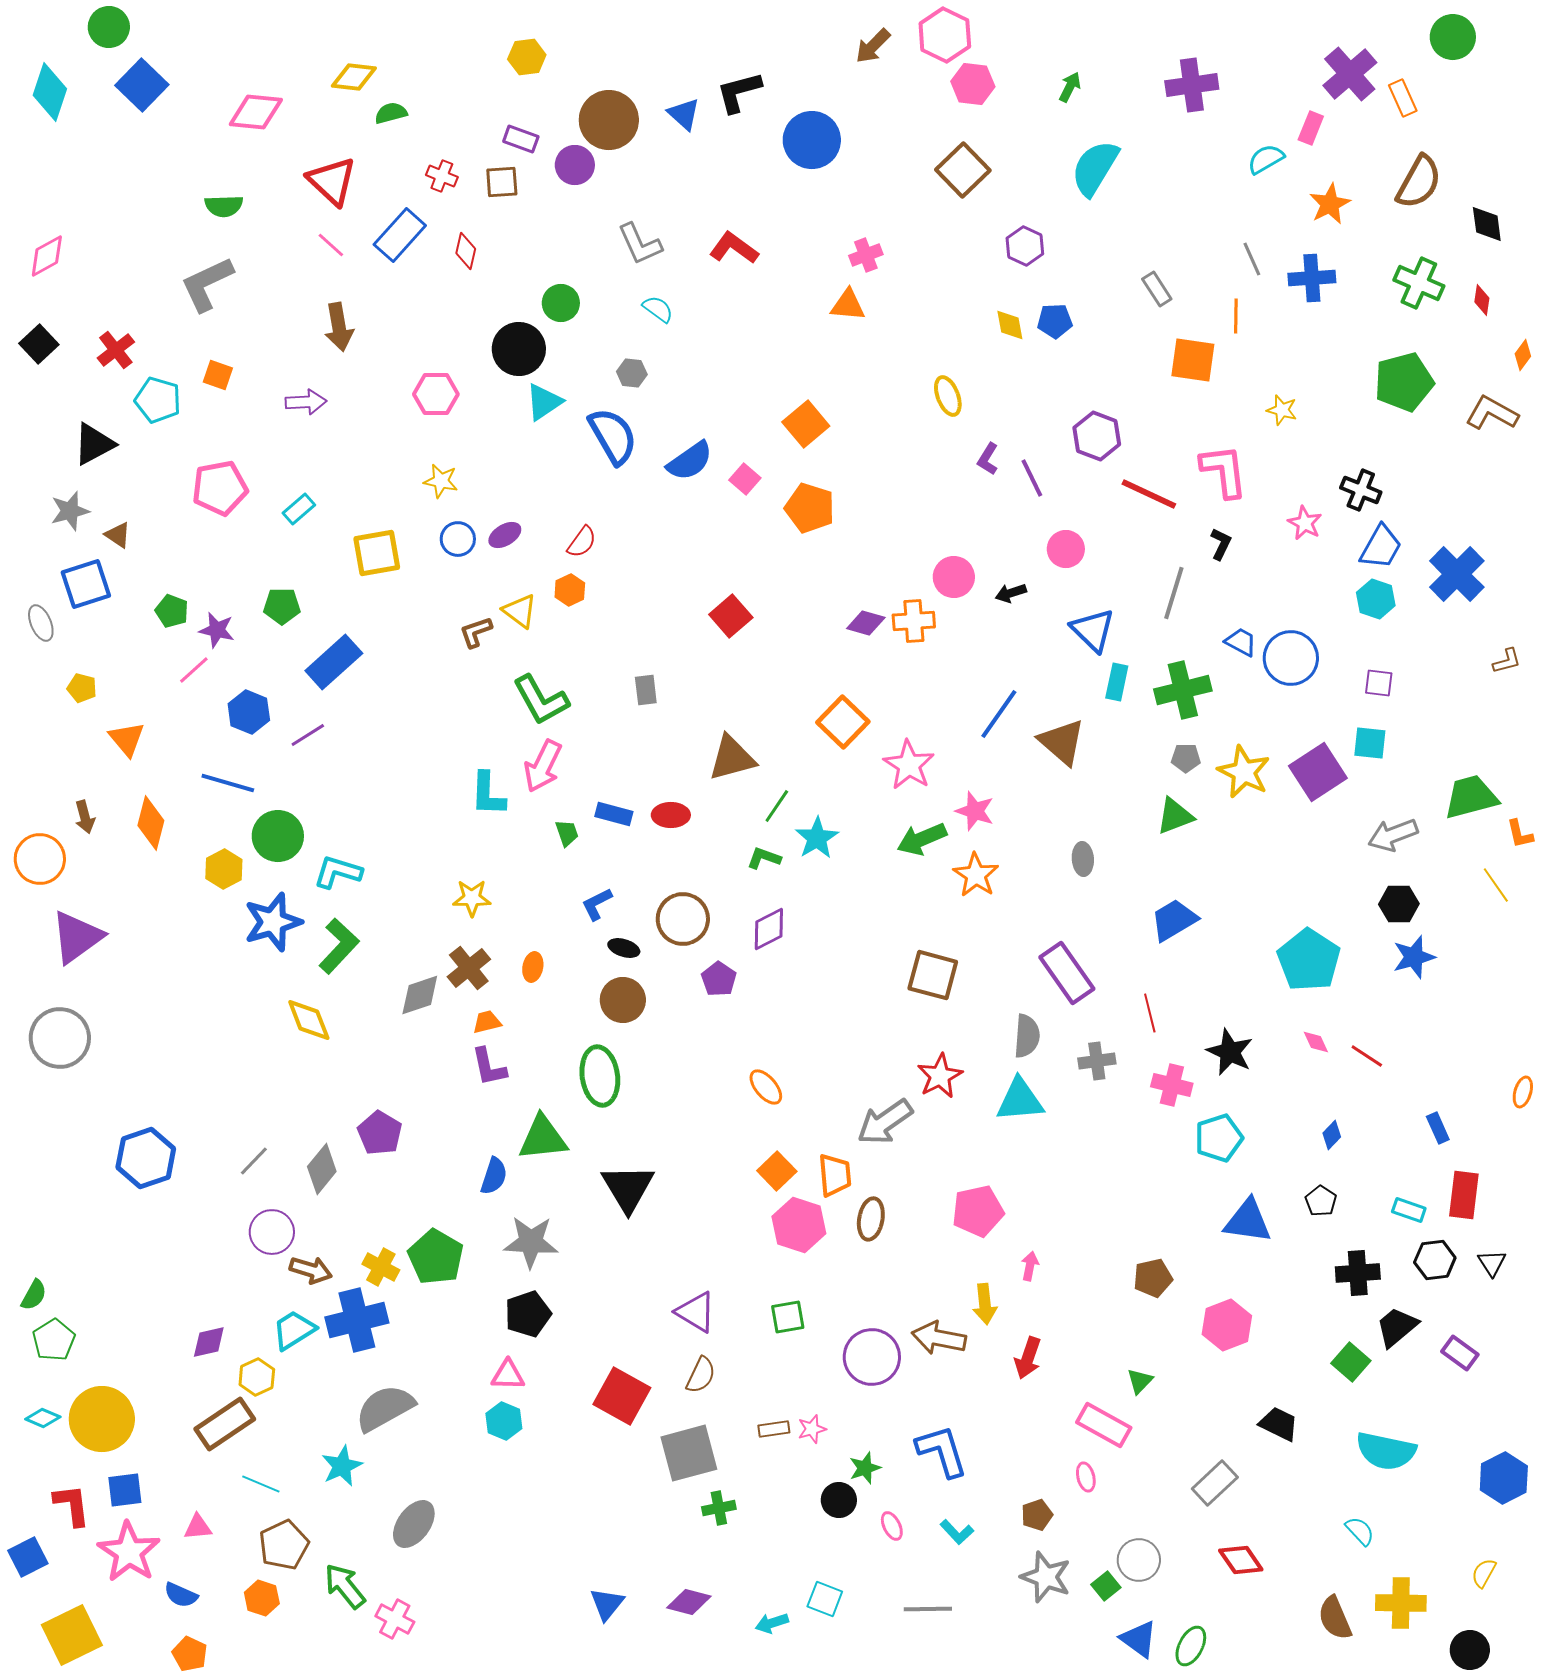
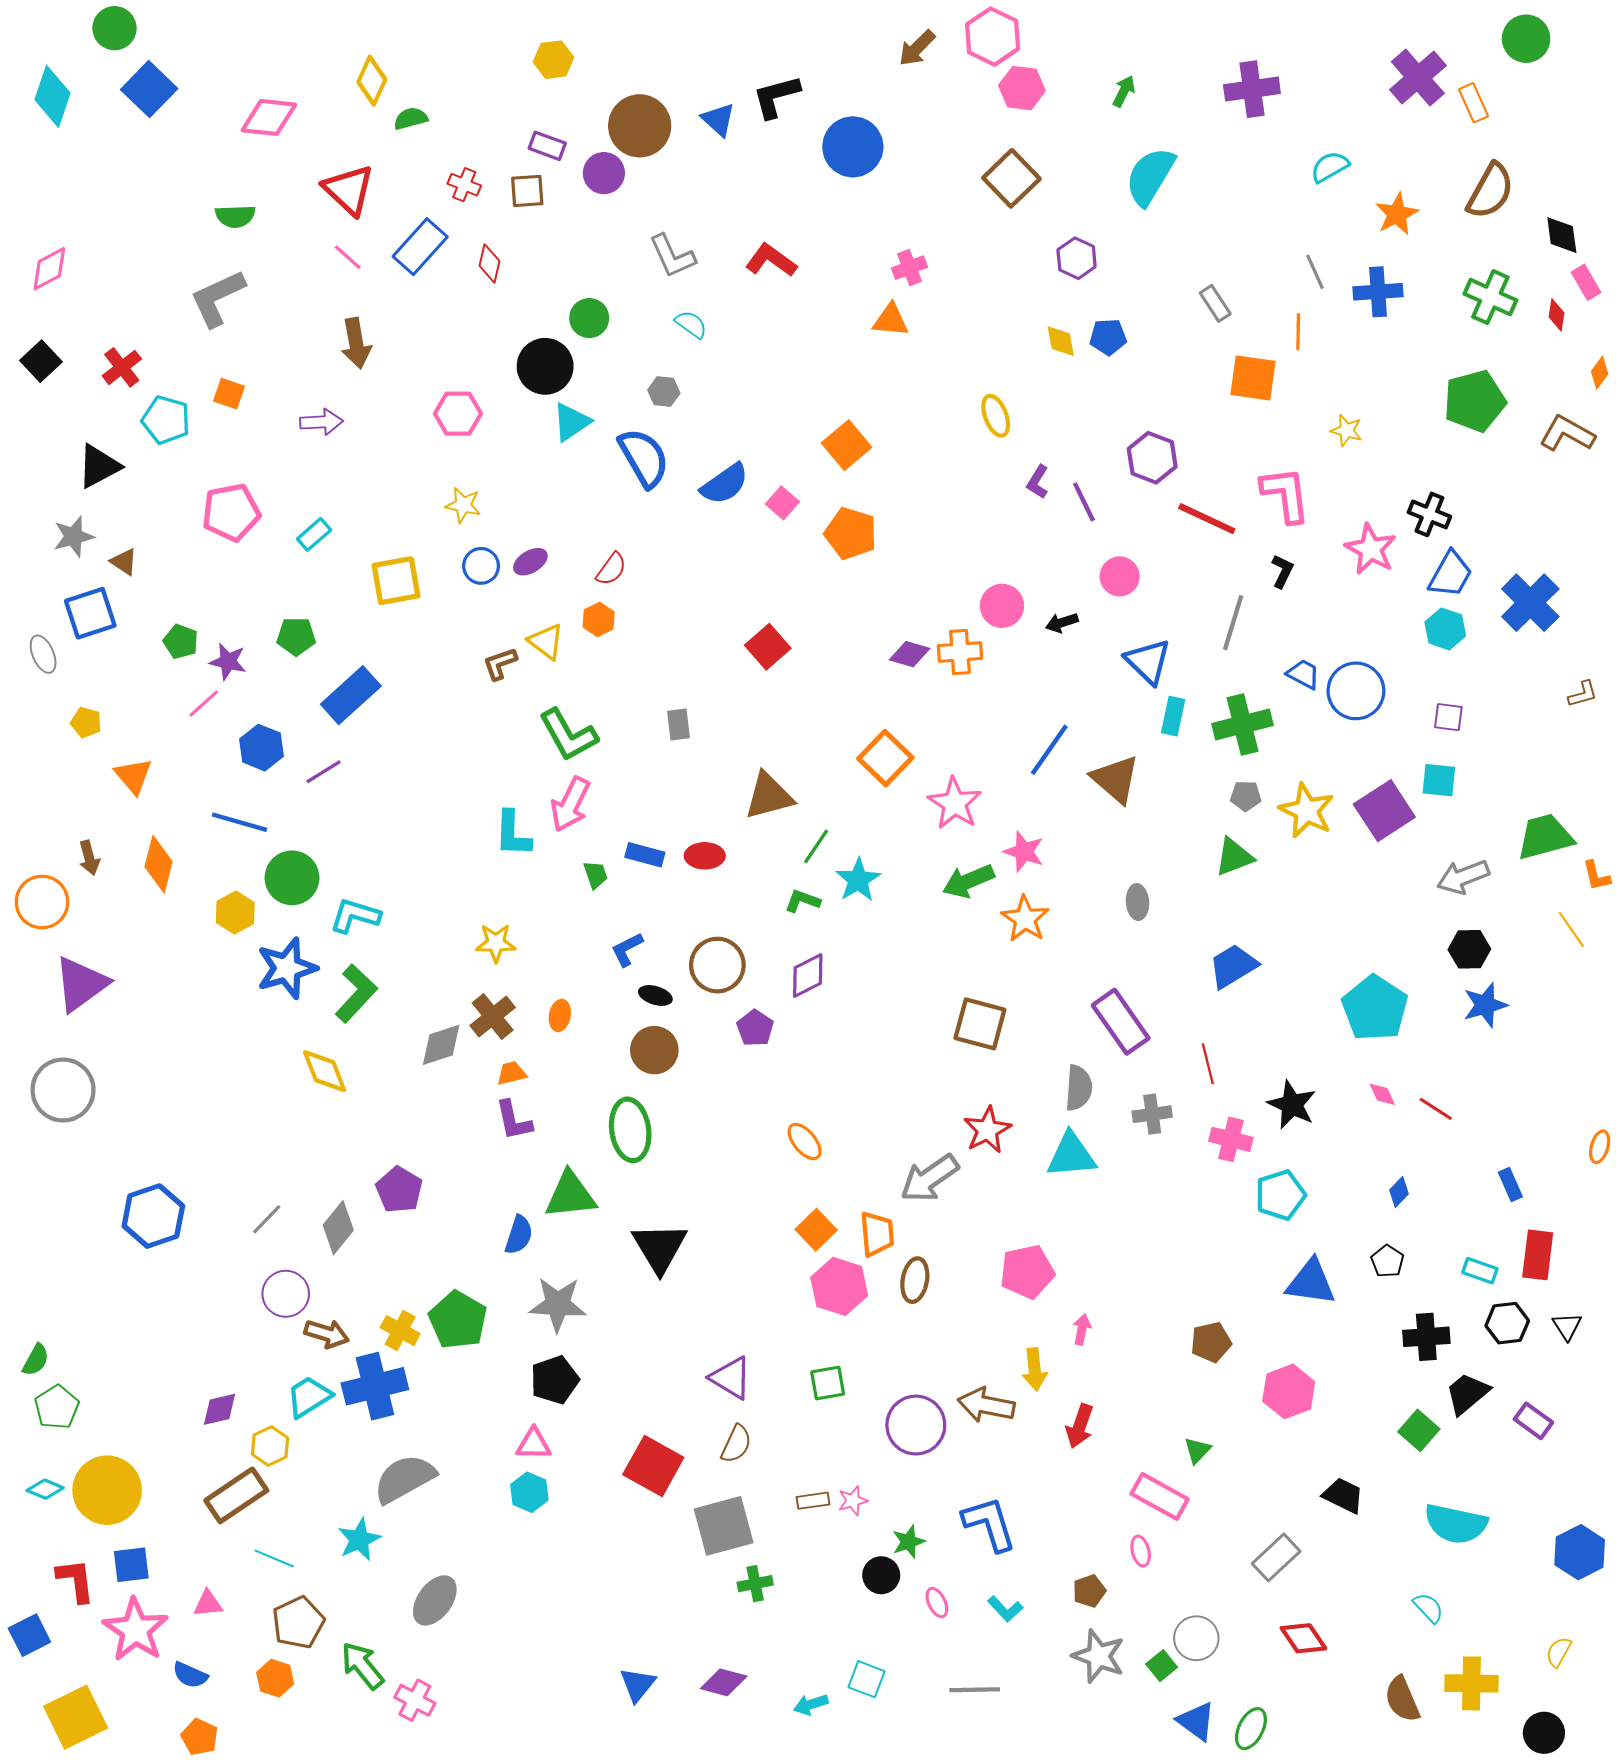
yellow diamond: (354, 77) -> (372, 81), turned -72
pink rectangle: (1311, 128) -> (1586, 282), moved, turned -52
pink star: (1305, 523) -> (1371, 549), size x1.4

